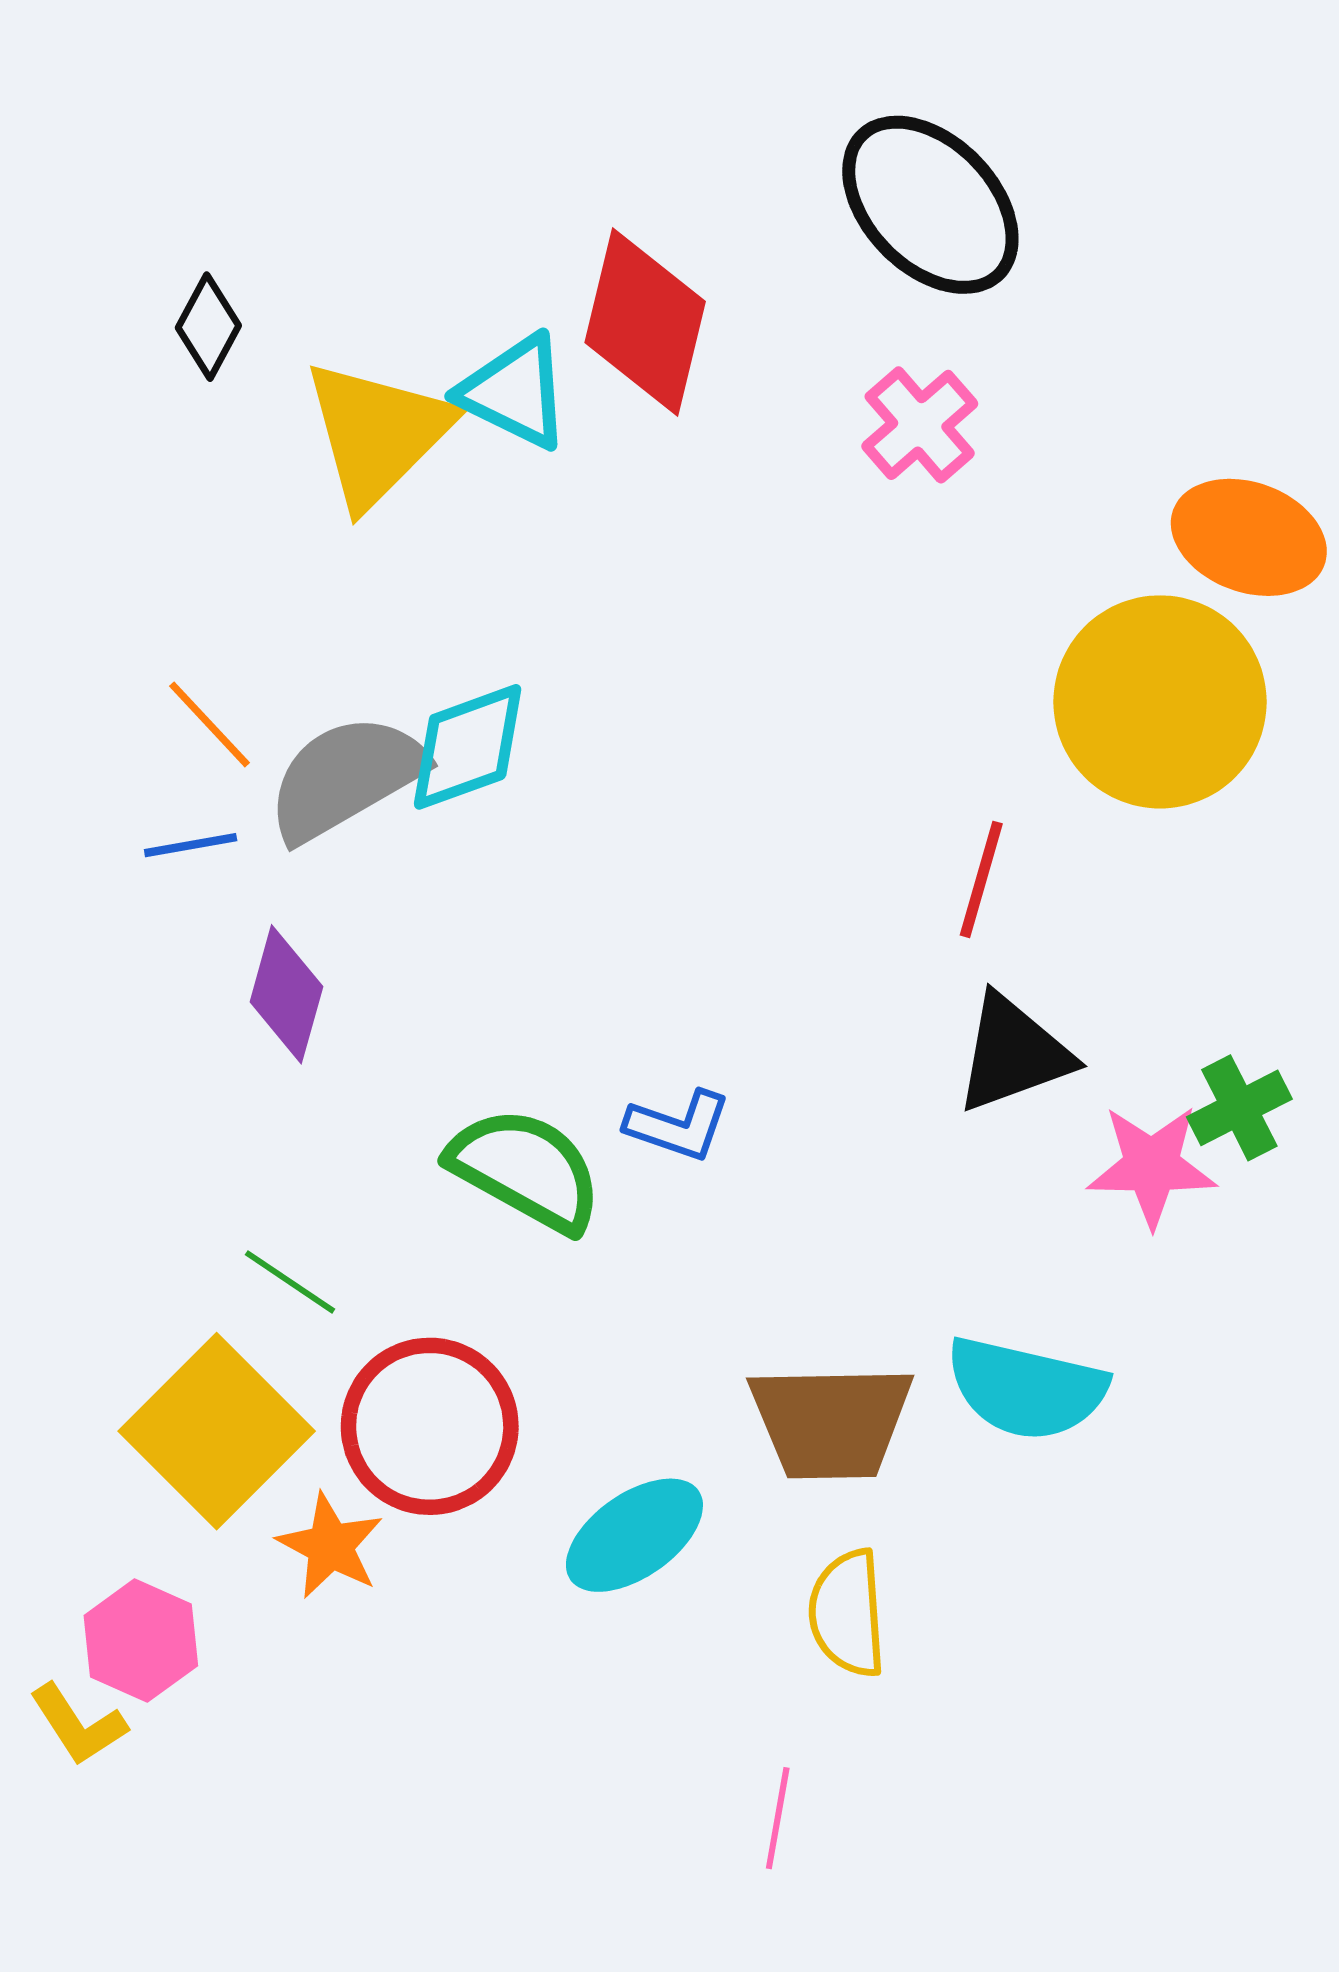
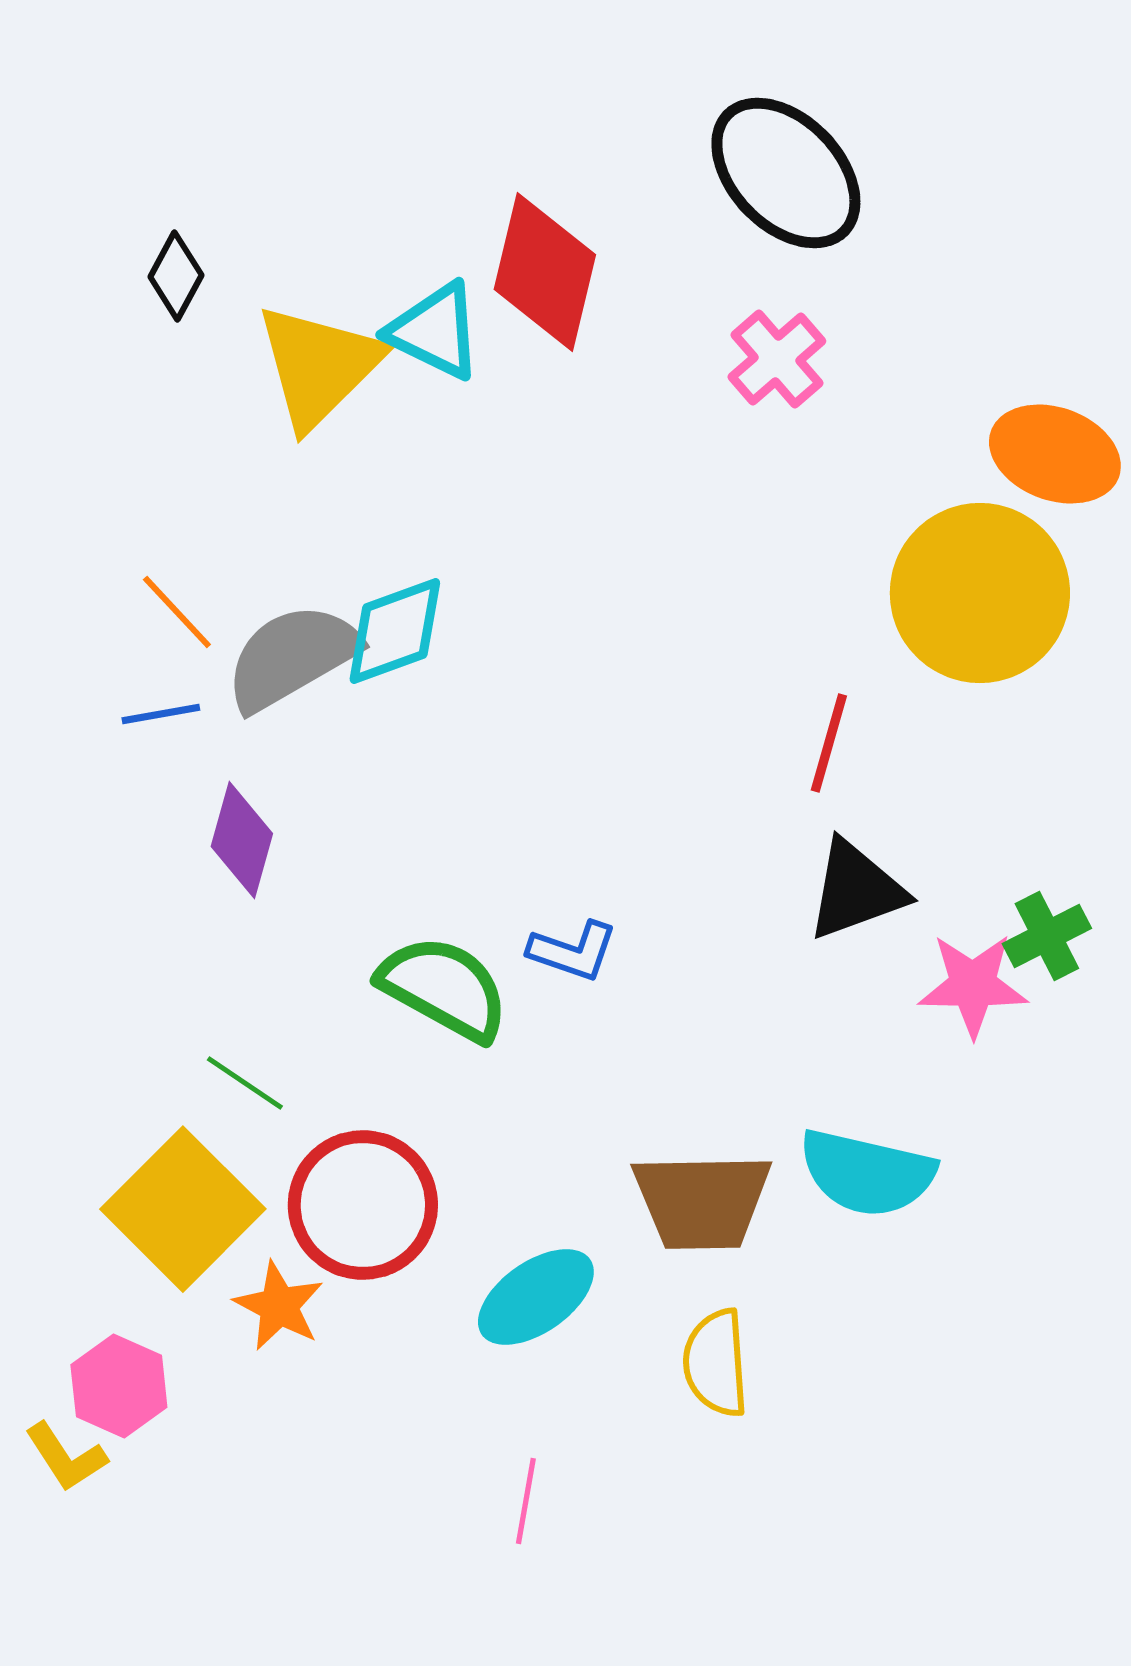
pink line: (778, 1818) -> (526, 1501), moved

